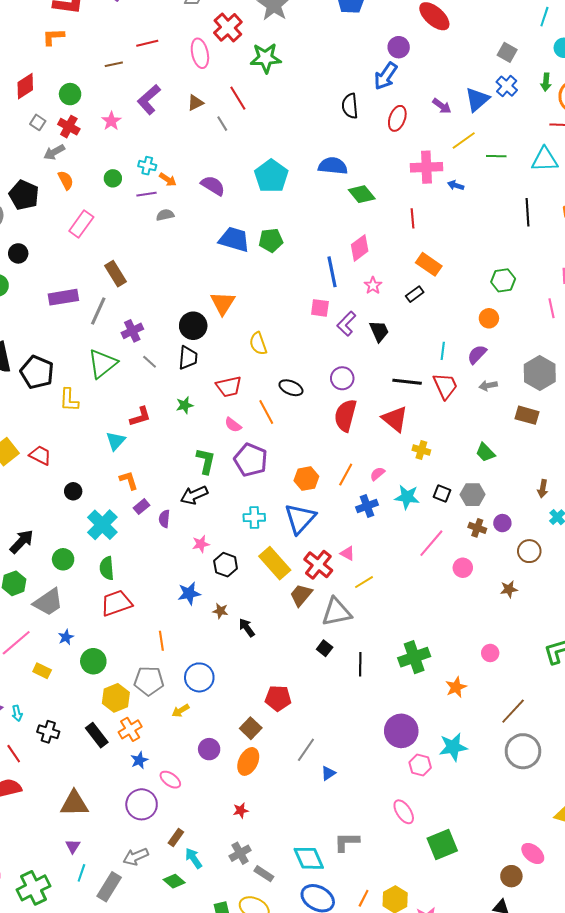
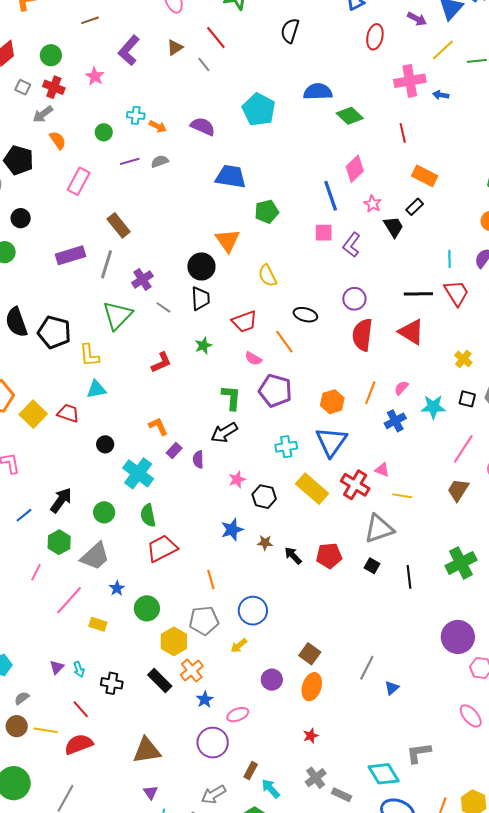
black semicircle: (350, 106) -> (290, 31), moved, turned 30
purple line: (146, 194) -> (130, 161), moved
green pentagon: (271, 240) -> (267, 212), moved
black trapezoid: (379, 331) -> (394, 227), moved
cyan triangle: (116, 441) -> (96, 389), moved, turned 45
yellow cross: (421, 450) -> (463, 359), moved, turned 30
yellow line: (364, 582) -> (402, 496), turned 48
brown trapezoid: (301, 595) -> (458, 490), moved
red pentagon: (278, 698) -> (329, 556), moved
pink ellipse: (170, 780) -> (238, 715), turned -50

